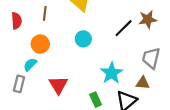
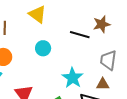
black line: (124, 28) -> (80, 35), turned 66

